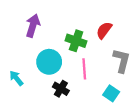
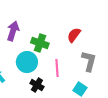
green cross: (76, 41) -> (40, 43), moved

